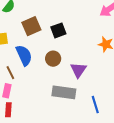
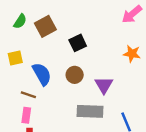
brown square: (31, 26) -> (45, 26), moved
brown line: (10, 73) -> (28, 95), turned -40

